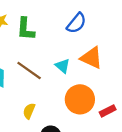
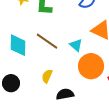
cyan triangle: (63, 66) -> (76, 45), moved

